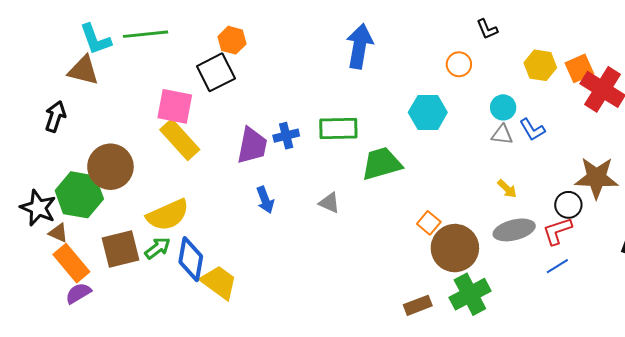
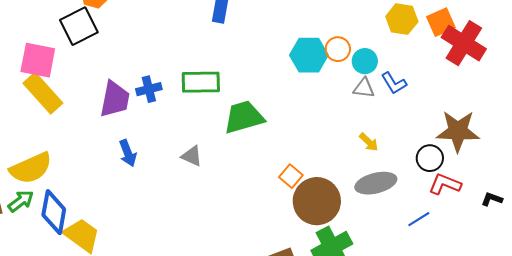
orange circle: (459, 64) -> (338, 49), moved
cyan hexagon: (428, 112) -> (309, 55), moved
red L-shape: (557, 231) -> (445, 184), moved, turned 40

